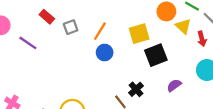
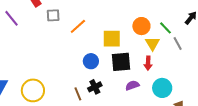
red arrow: (202, 39) -> (148, 63), moved
blue circle: (105, 53) -> (91, 61), moved
purple semicircle: (174, 85) -> (132, 85), moved

